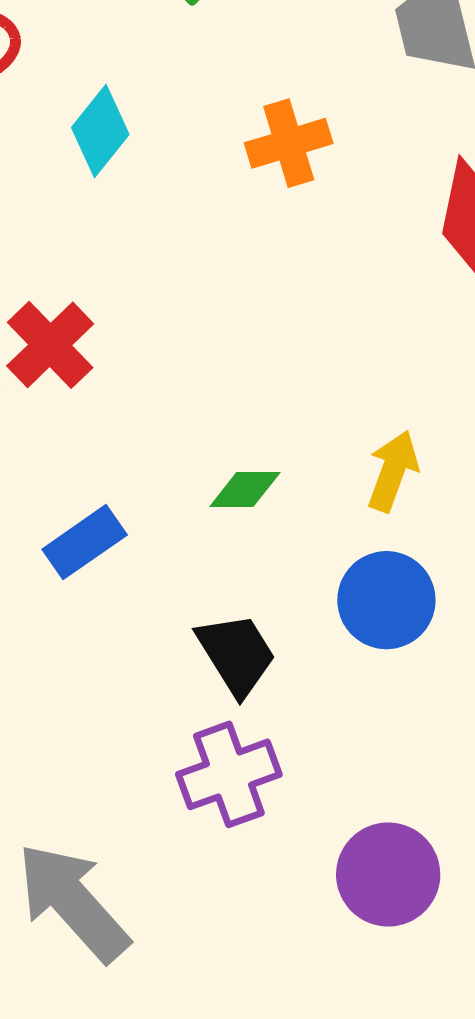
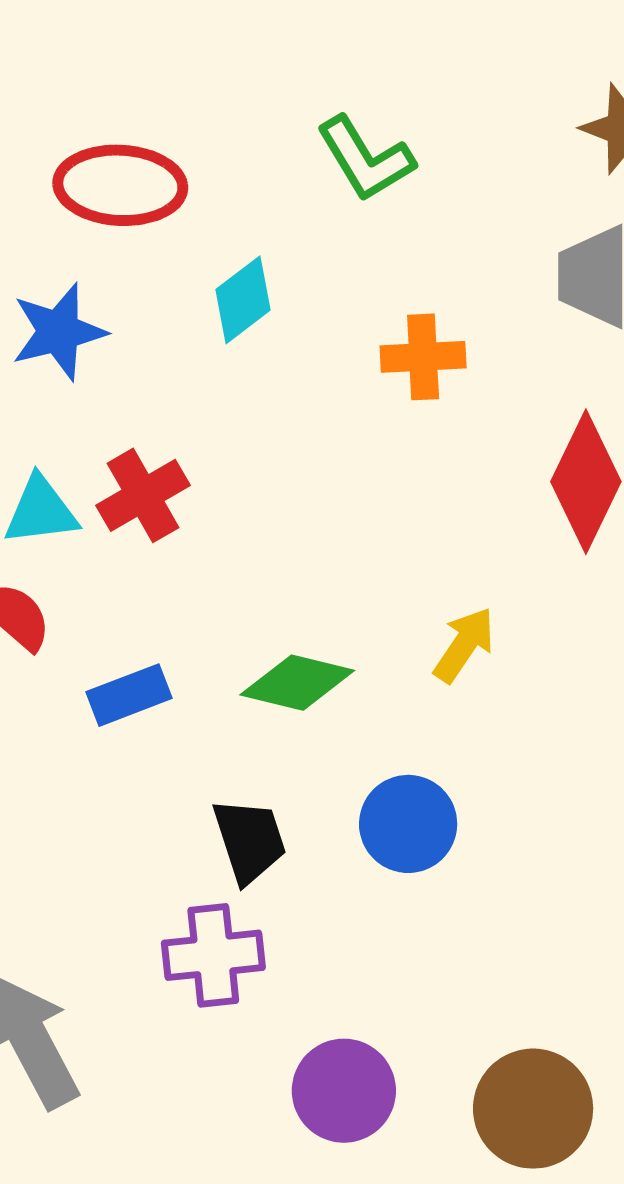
yellow arrow: (393, 471) -> (464, 645), moved
green diamond: (245, 490) -> (297, 683), size x1.5

